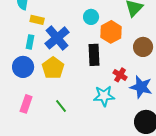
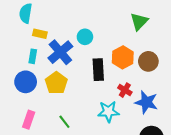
cyan circle: (91, 17) -> (85, 37), moved
orange hexagon: (111, 32) -> (123, 57), moved

